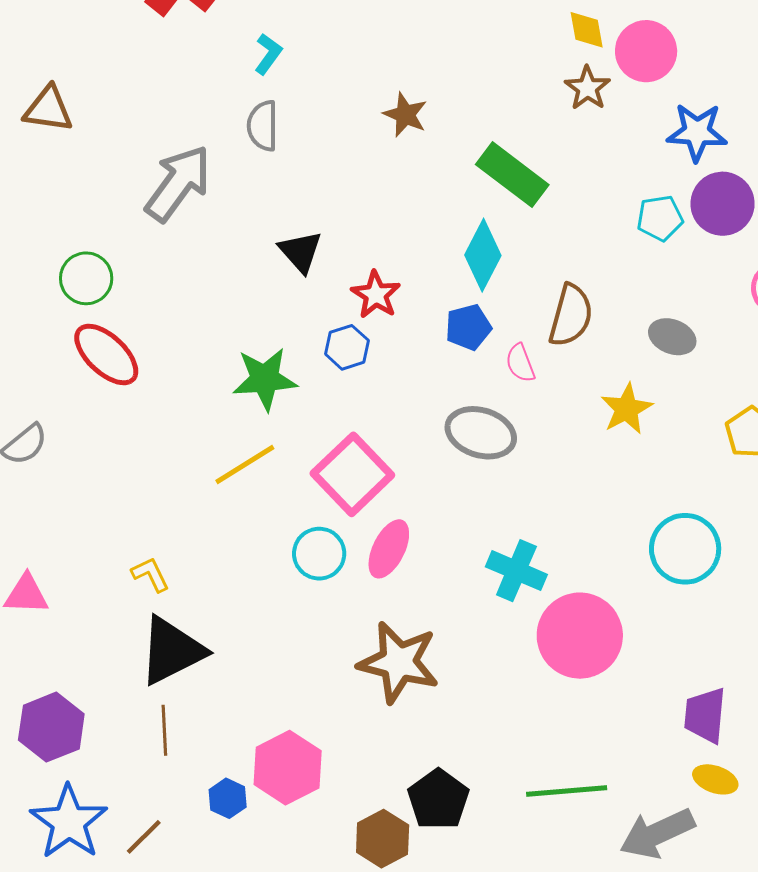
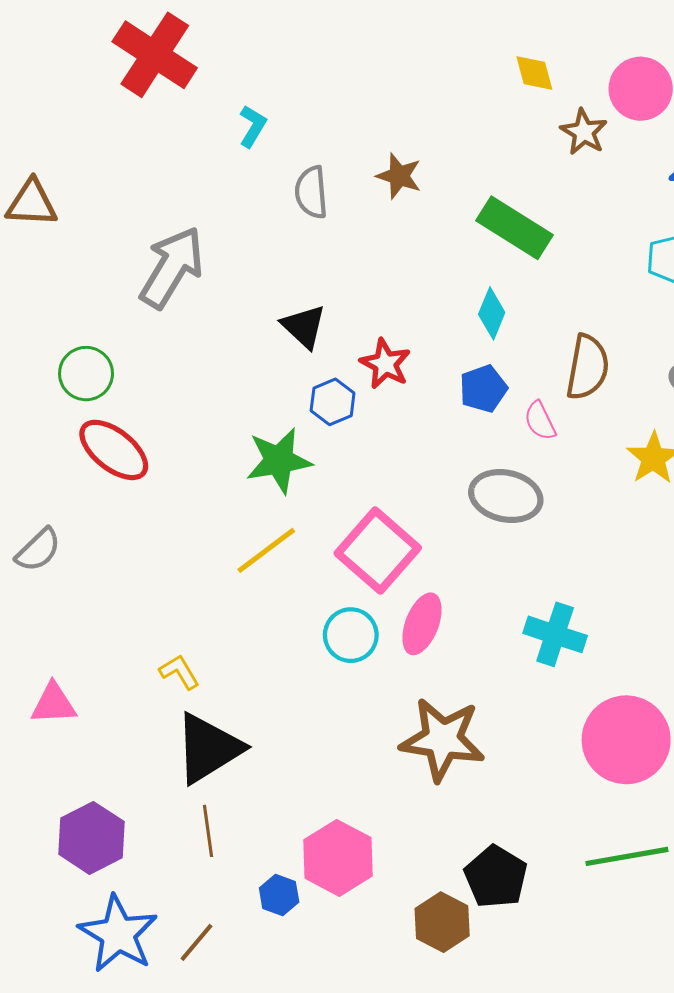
yellow diamond: (587, 30) -> (534, 73), moved
gray semicircle: (263, 126) -> (311, 192), moved
cyan diamond: (483, 255) -> (492, 313), size x0.7
blue hexagon: (347, 347) -> (333, 402), moved
pink circle: (580, 636) -> (626, 740), moved

